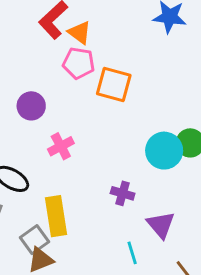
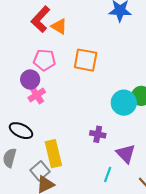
pink pentagon: (79, 63) -> (44, 60), moved
pink cross: (61, 146) -> (37, 95), moved
cyan line: (132, 253) -> (108, 174), turned 42

